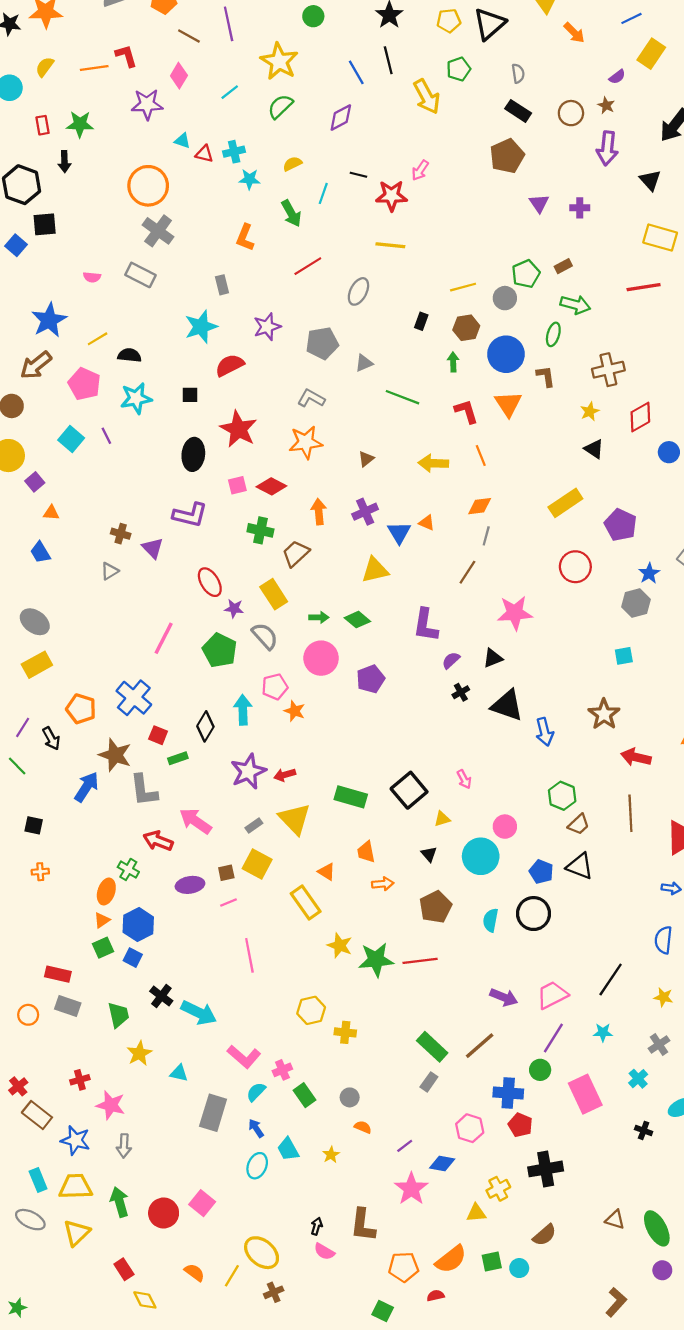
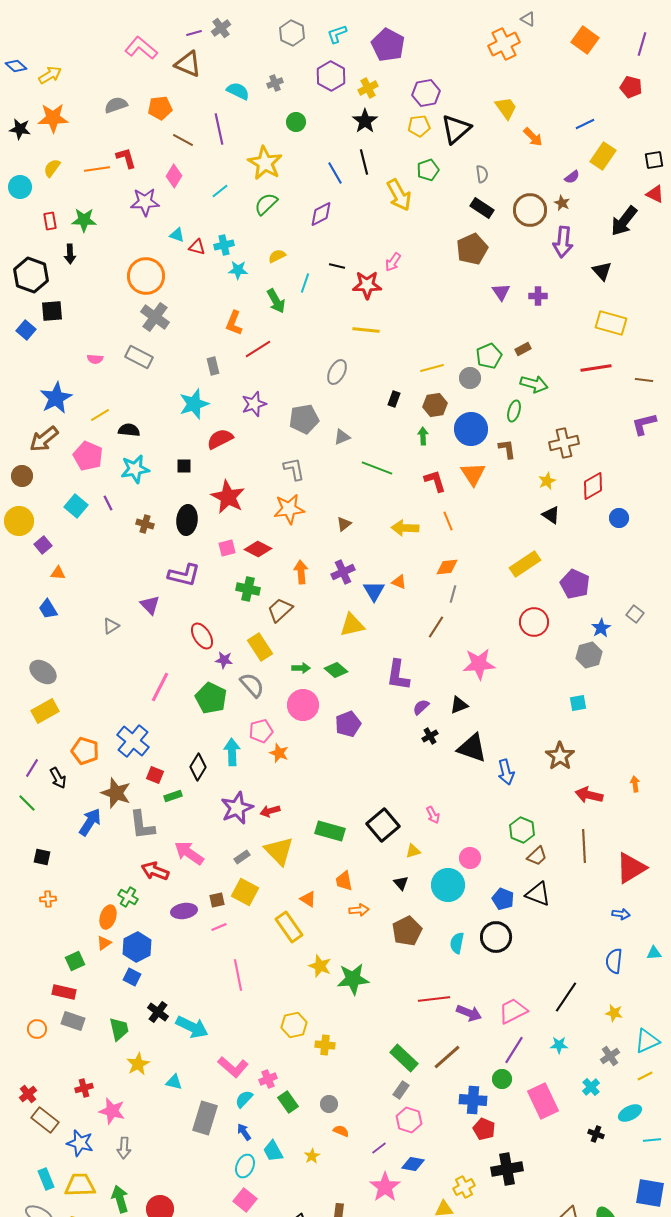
brown circle: (571, 113) -> (530, 210), size x1.4
red line: (308, 266) -> (258, 349), moved
gray L-shape: (311, 398) -> (294, 469), turned 50
brown cross: (121, 534) -> (145, 524), moved
green square: (103, 948) -> (75, 961), moved
red line: (420, 961) -> (434, 999), moved
pink hexagon: (470, 1128) -> (409, 1120), moved
pink square: (202, 1203) -> (245, 1200), moved

